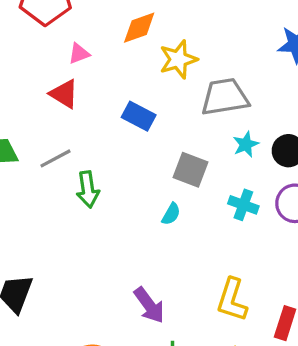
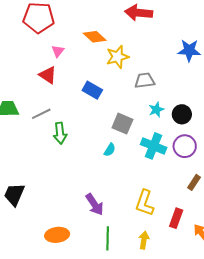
orange diamond: (139, 28) -> (95, 37), turned 60
pink triangle: (79, 54) -> (58, 51), turned -32
gray trapezoid: (225, 97) -> (145, 80), size x0.7
cyan cross: (243, 205) -> (154, 146), size x1.4

